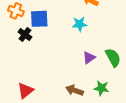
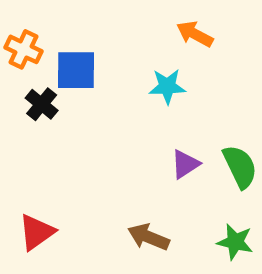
green star: (101, 88) -> (235, 242), moved

